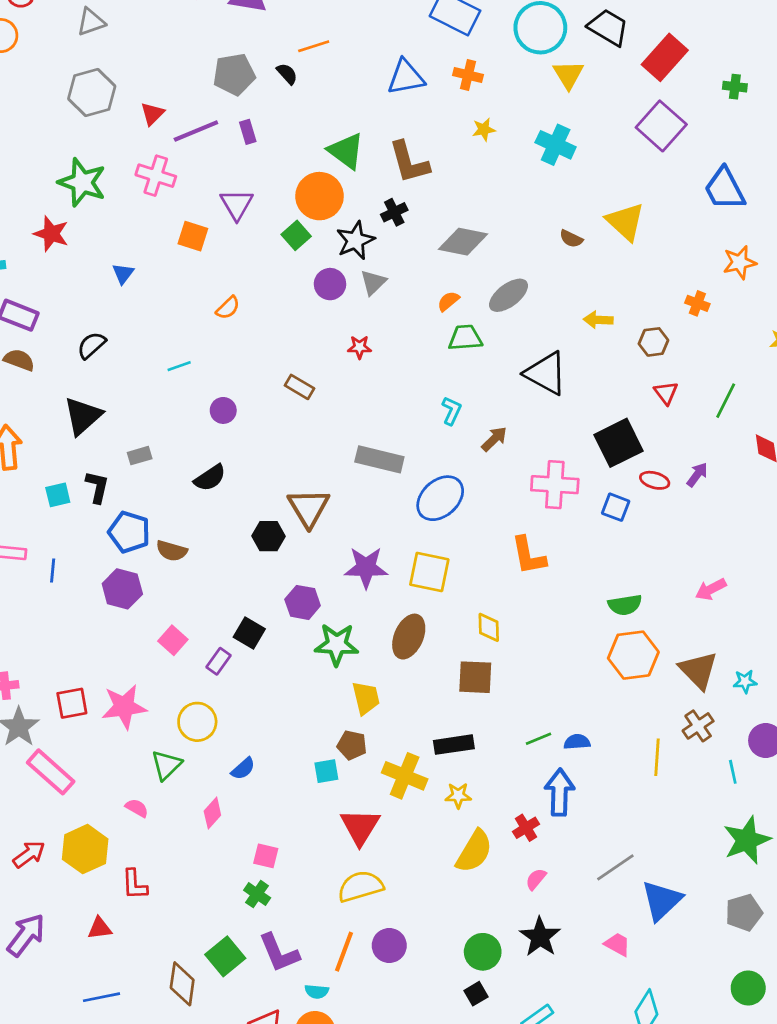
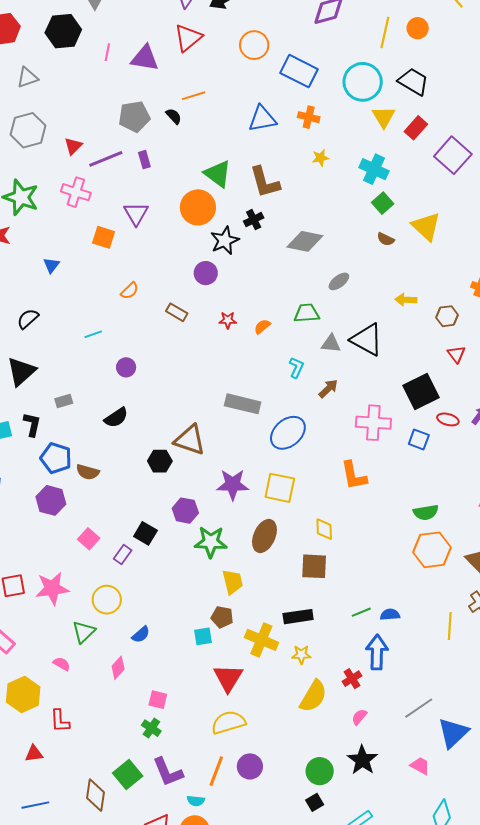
red rectangle: (665, 57) -> (416, 128), moved, size x0.7
green square: (296, 235) -> (383, 203), moved
gray triangle: (373, 282) -> (331, 344), moved, turned 50
gray ellipse: (509, 295) -> (339, 281), size x0.7
orange semicircle: (448, 301) -> (262, 327), moved
brown rectangle: (299, 387) -> (177, 312), moved
brown triangle: (309, 508) -> (190, 440), turned -40

